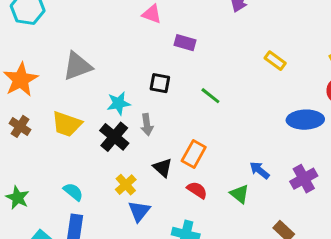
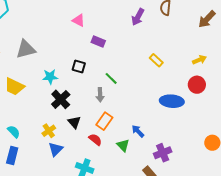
gray arrow: (147, 125) -> (100, 95), moved
black cross: (114, 137) -> (61, 99), moved
orange rectangle: (194, 154) -> (104, 121), moved
purple cross: (304, 179) -> (163, 153), moved

